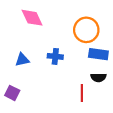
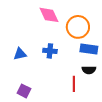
pink diamond: (32, 18) -> (49, 15), moved
purple square: (12, 93) -> (24, 91), moved

